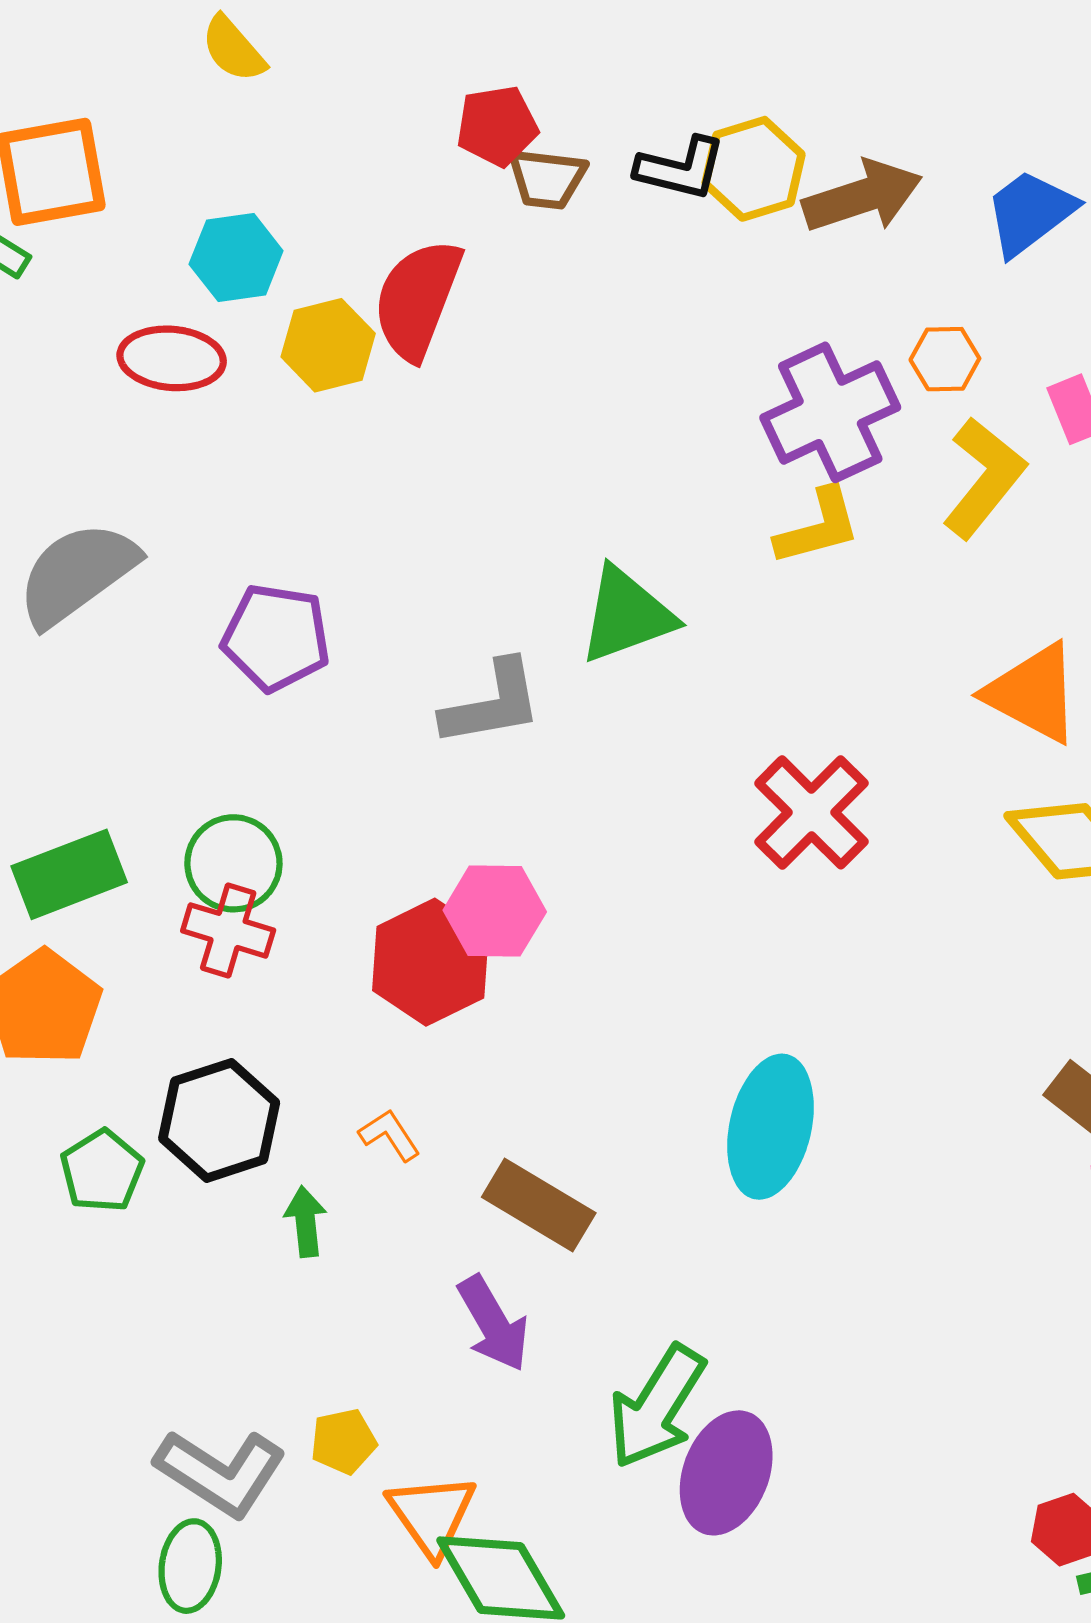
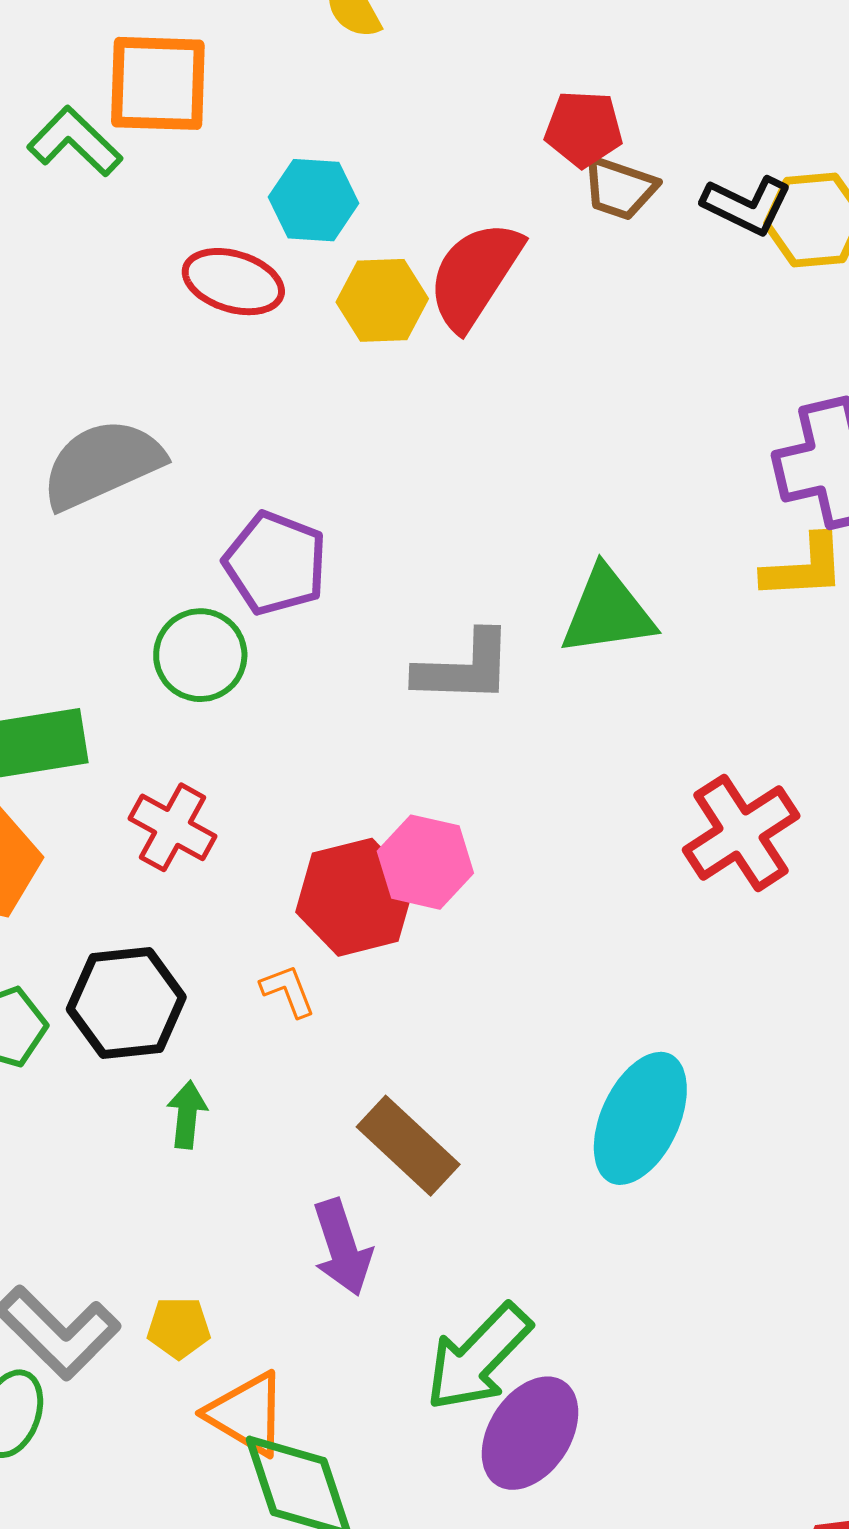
green circle: (233, 863) -> (200, 655), moved
orange L-shape: (390, 1135) -> (288, 991), moved
orange triangle: (432, 1515) -> (247, 1414), turned -36

